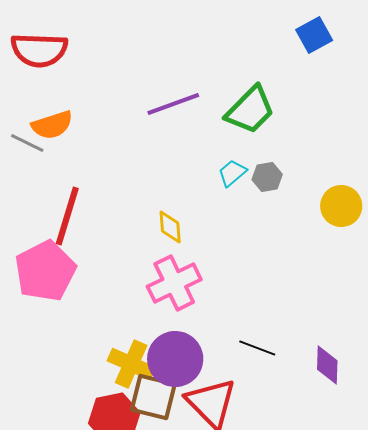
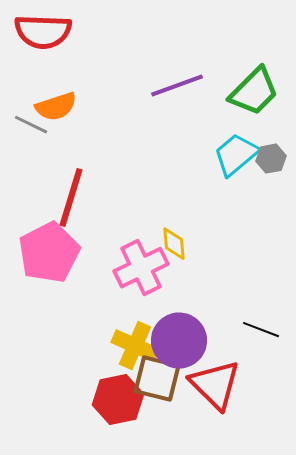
cyan trapezoid: (232, 173) -> (236, 155), size x1.6
yellow diamond: (170, 227) -> (174, 244), moved
pink cross: (174, 283) -> (141, 268), moved

